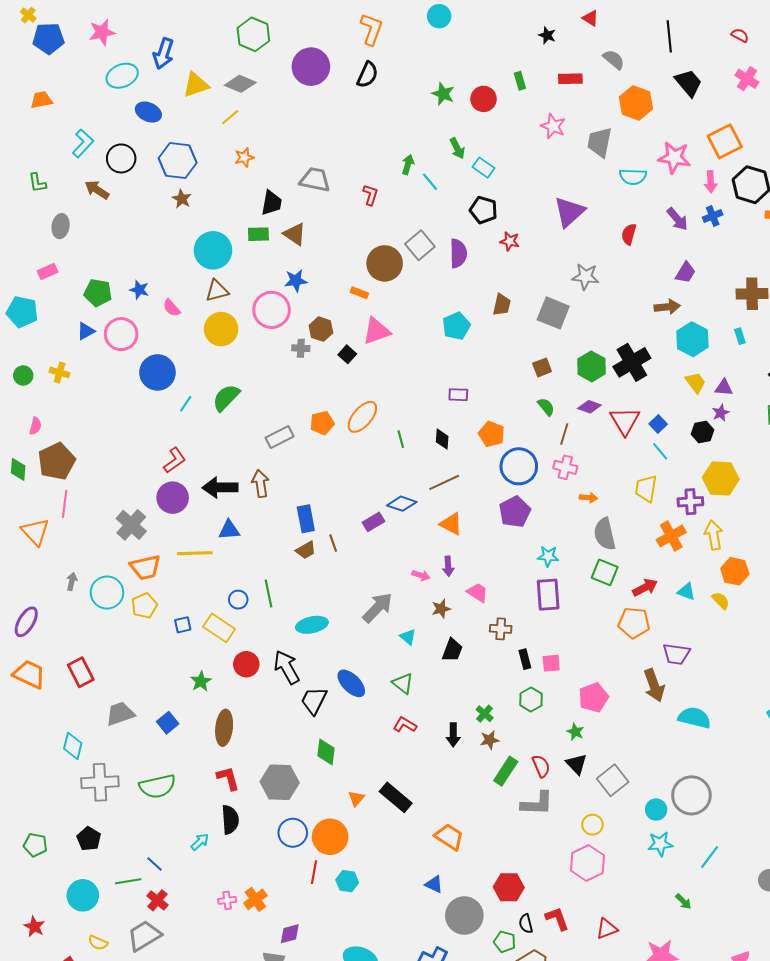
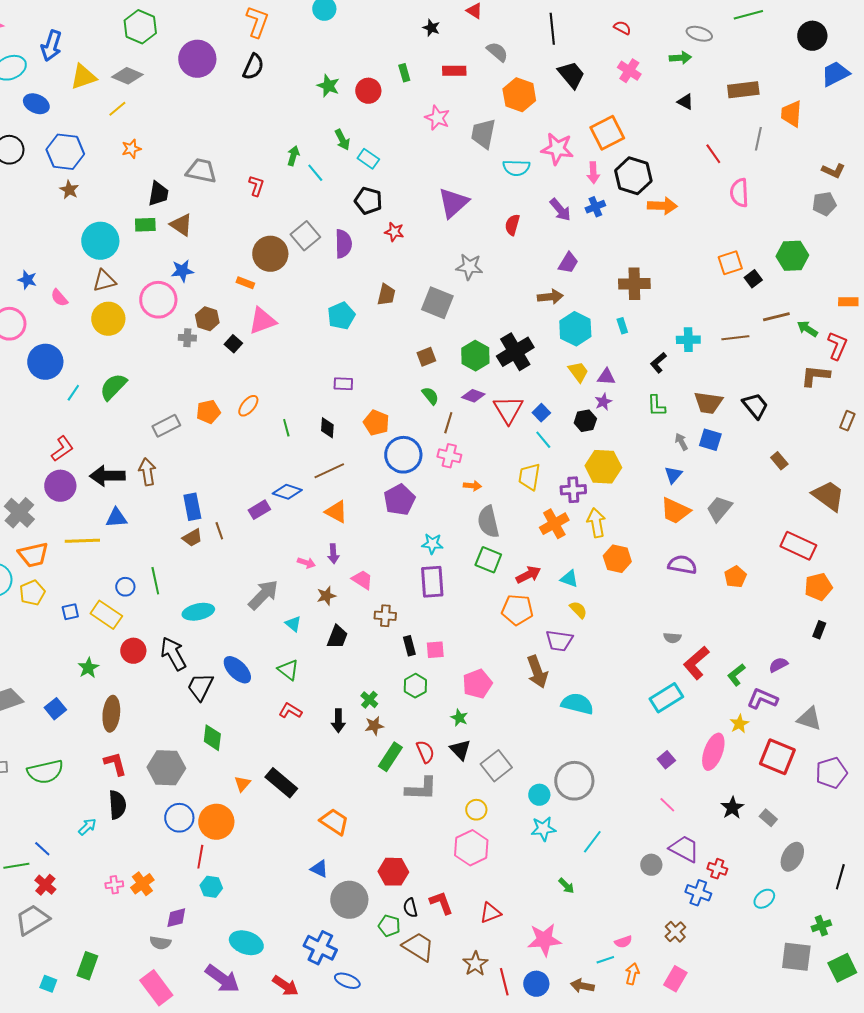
orange ellipse: (362, 417) -> (248, 406), size x0.7
yellow semicircle: (721, 601) -> (578, 610), moved
cyan hexagon: (347, 881) -> (211, 887), moved

